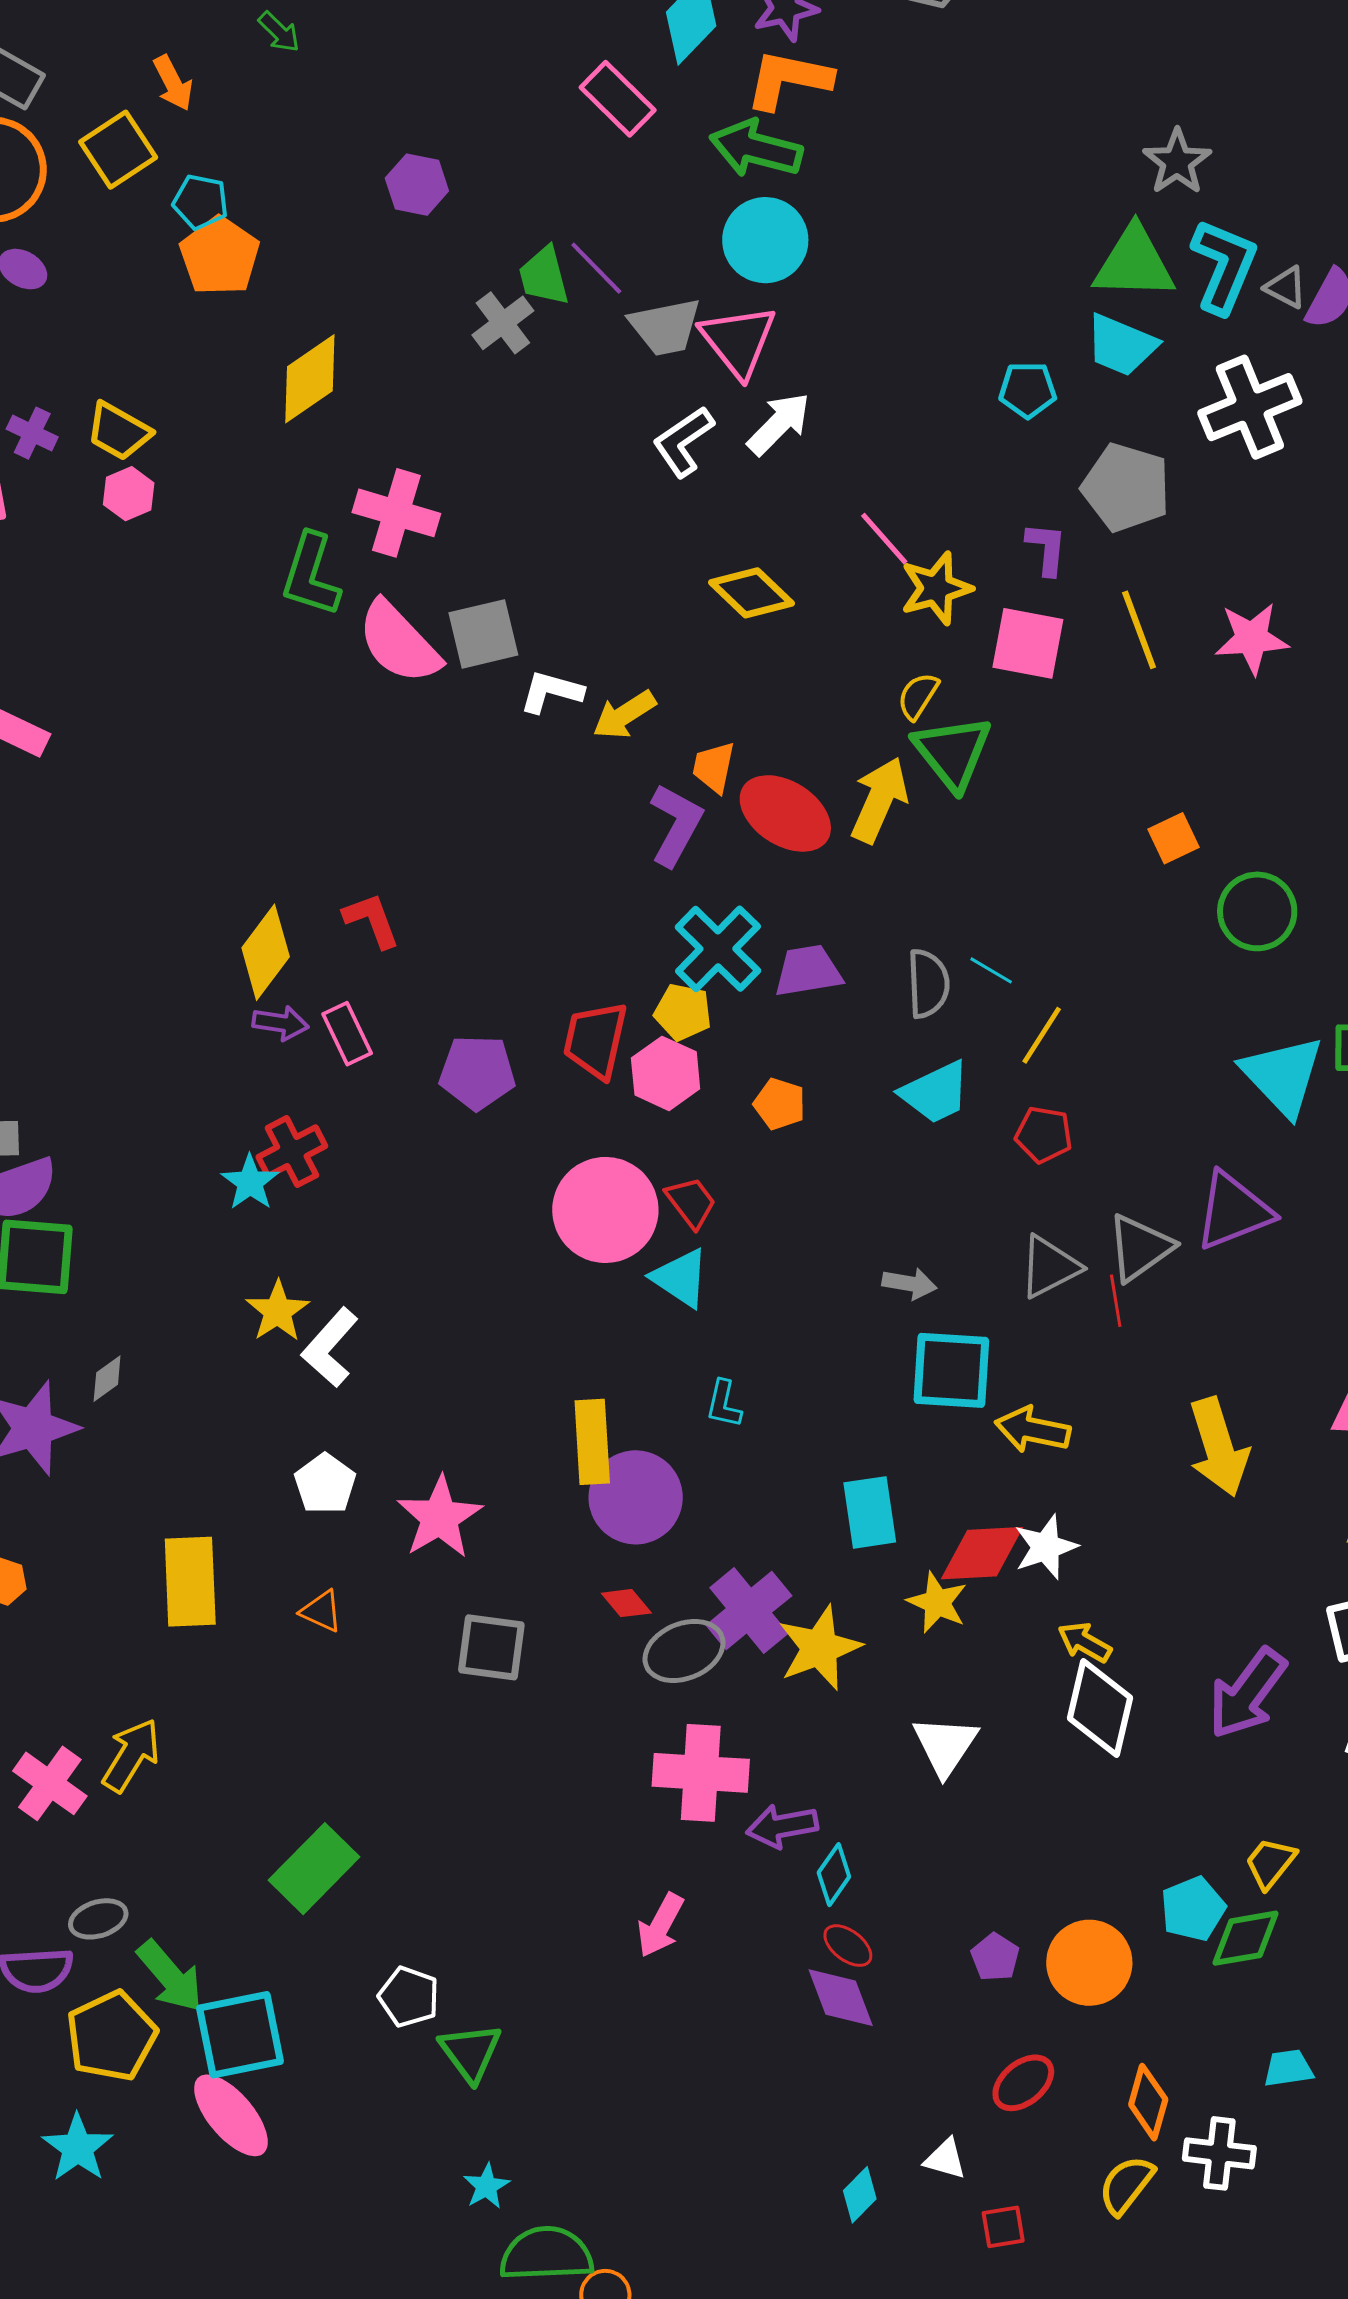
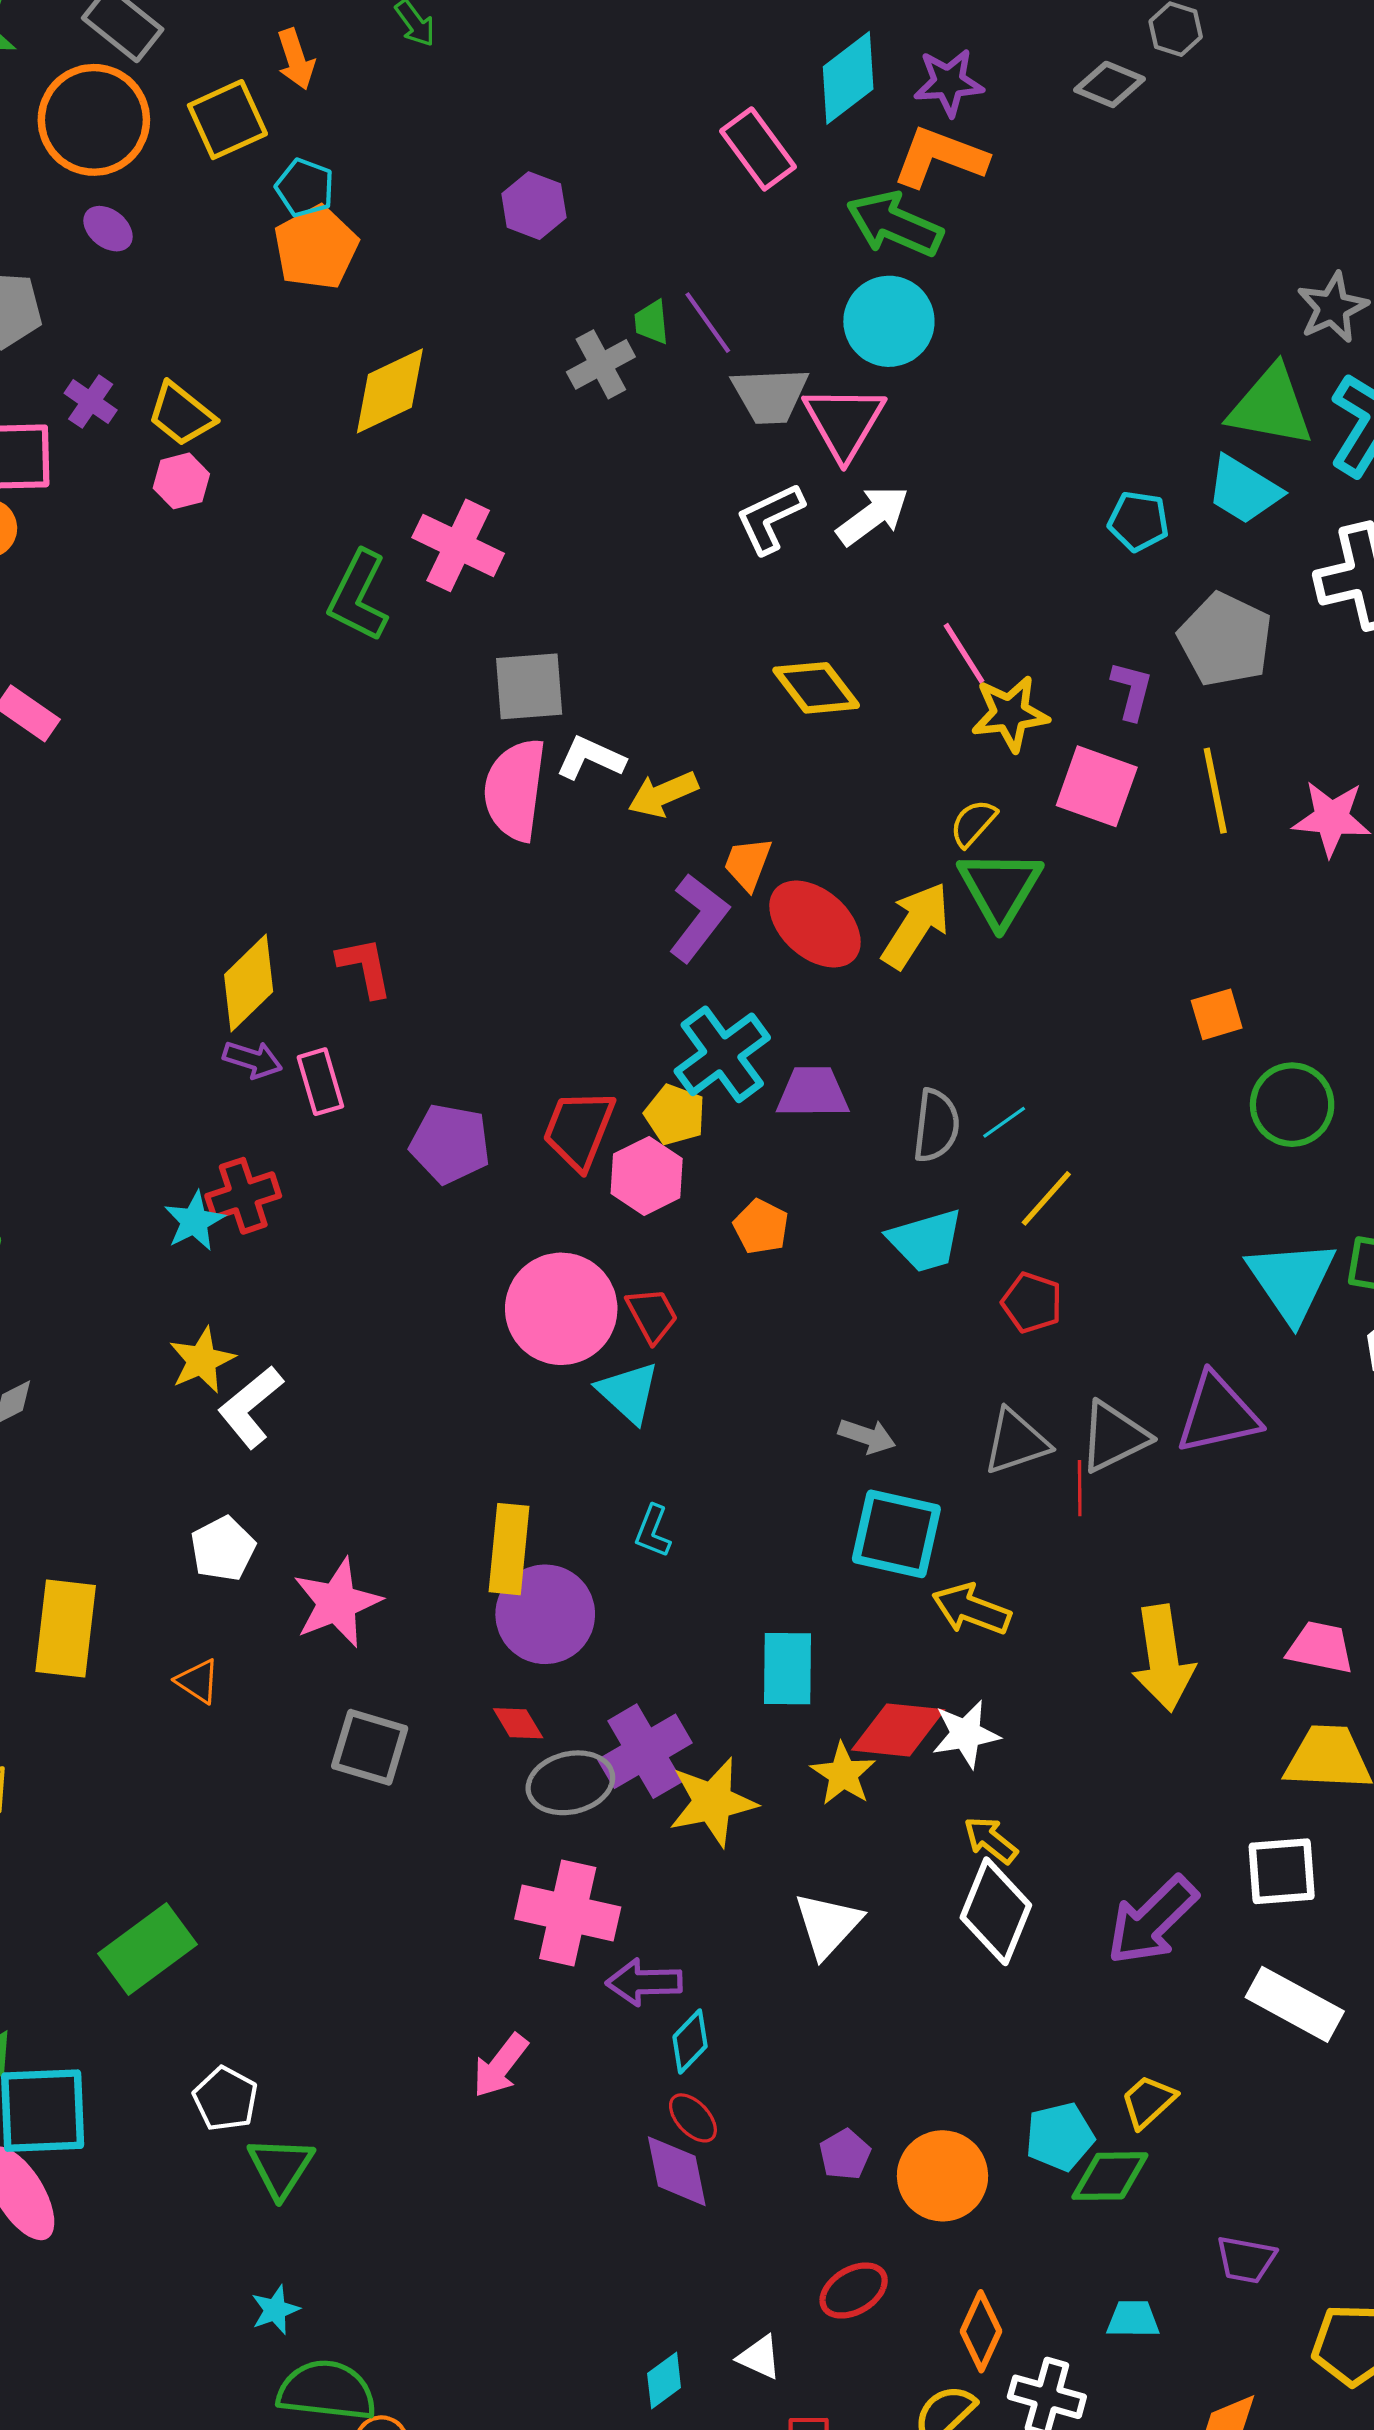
green trapezoid: (544, 276) -> (652, 322), size x0.7
pink semicircle: (399, 642) -> (515, 790), moved, turned 42
cyan line: (991, 970) -> (1004, 1122), turned -75

